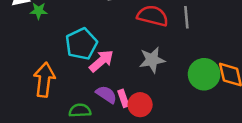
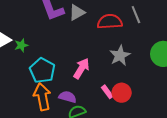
cyan pentagon: (81, 44) -> (42, 70), moved
purple semicircle: (106, 94) -> (68, 97), moved

